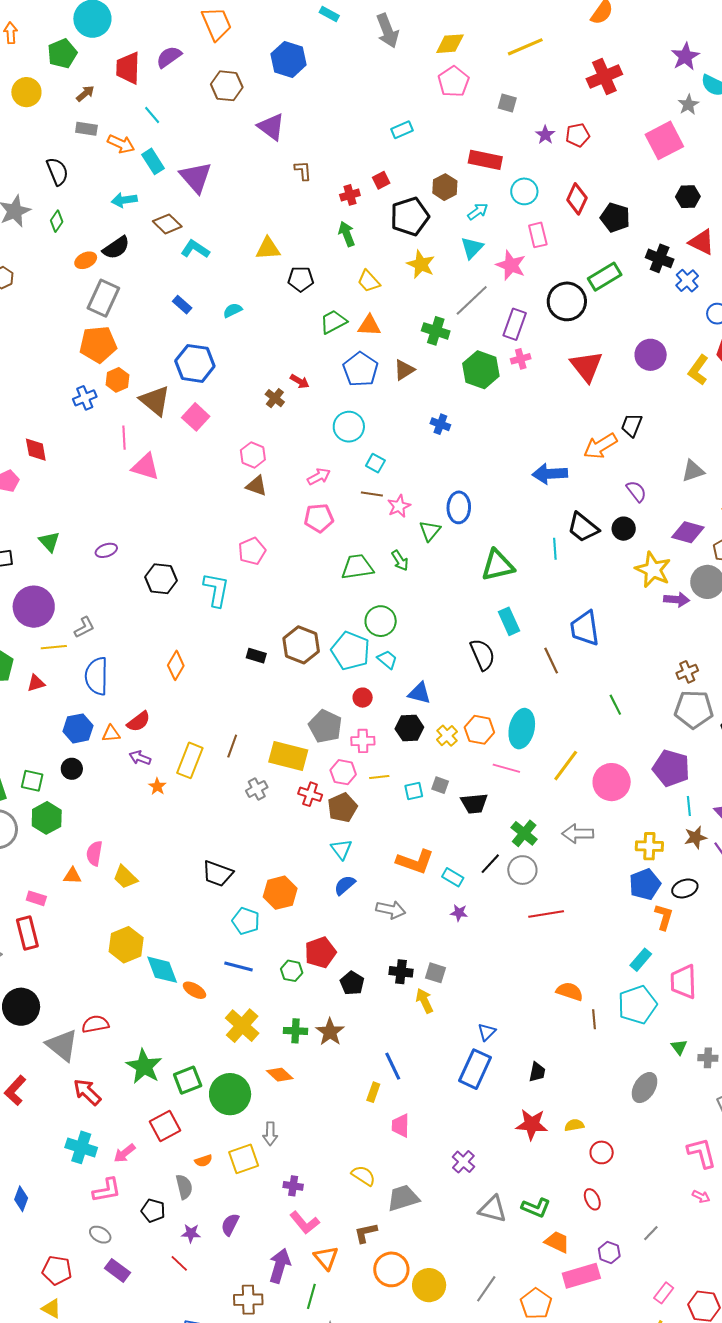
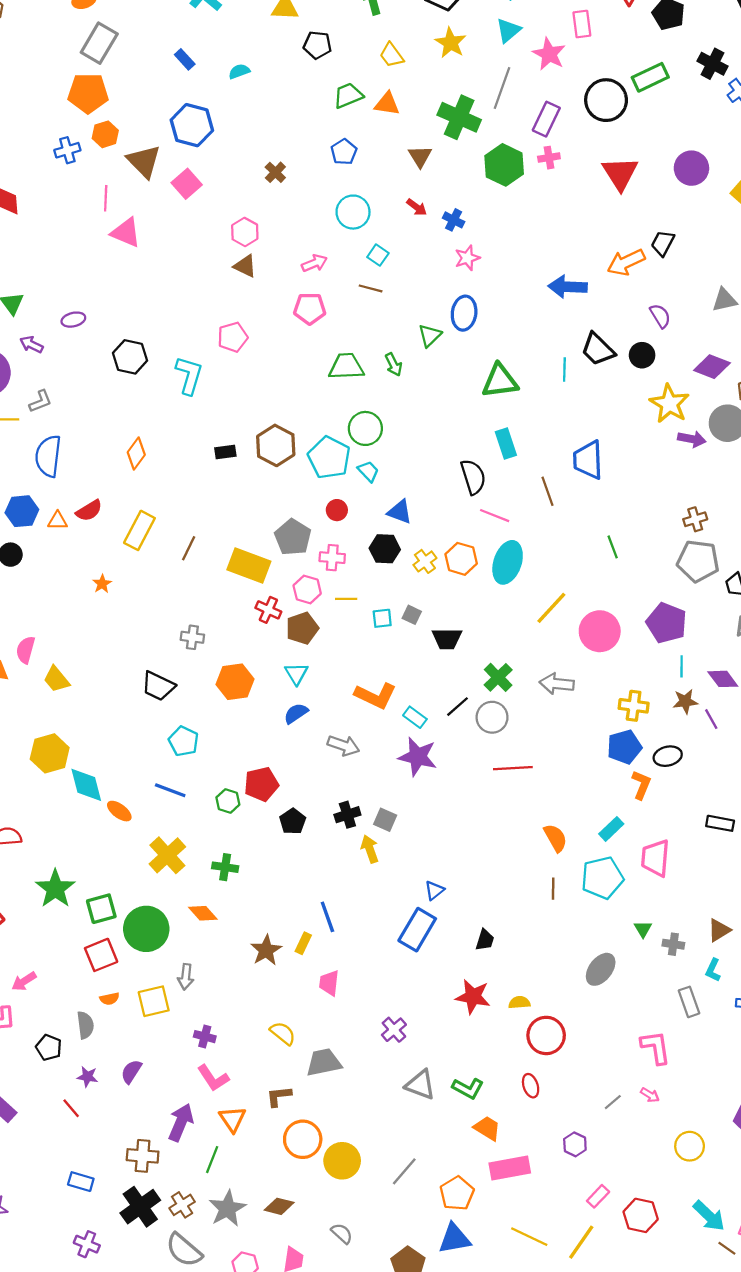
gray line: (472, 300) -> (502, 88), turned -33
green cross: (436, 331) -> (459, 117), size x1.4
blue pentagon: (361, 369) -> (344, 152), moved, size x0.7
brown triangle: (404, 370) -> (420, 156), turned -35
red arrow: (300, 381) -> (417, 207), moved
pink star: (399, 506) -> (467, 258), moved
black rectangle: (256, 656) -> (225, 452), turned -30
purple arrow: (140, 758) -> (31, 344), moved
yellow rectangle: (190, 760) -> (139, 530), moved
pink line: (506, 768) -> (495, 516), moved
gray cross: (257, 789) -> (192, 637), moved, turned 30
orange hexagon: (280, 893) -> (235, 682), moved
purple star: (459, 913) -> (418, 757), size x2.0
black cross: (401, 972) -> (347, 815), turned -30
orange semicircle: (570, 991) -> (555, 838), moved, turned 36
brown star: (330, 1032) -> (266, 950), moved
red square: (165, 1126) -> (101, 955), moved
red circle: (602, 1152) -> (546, 1035), size x1.5
gray line: (651, 1233) -> (613, 1102), moved
purple hexagon: (609, 1252) -> (575, 1144), moved

